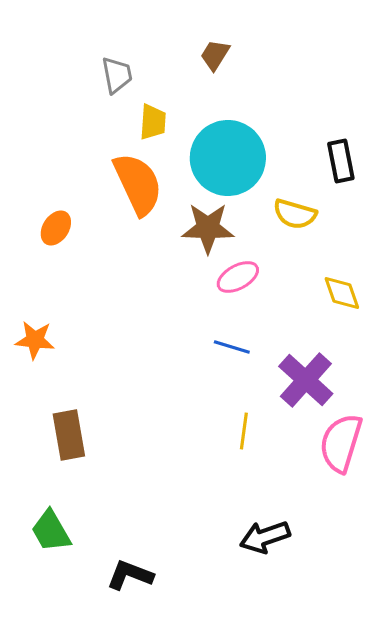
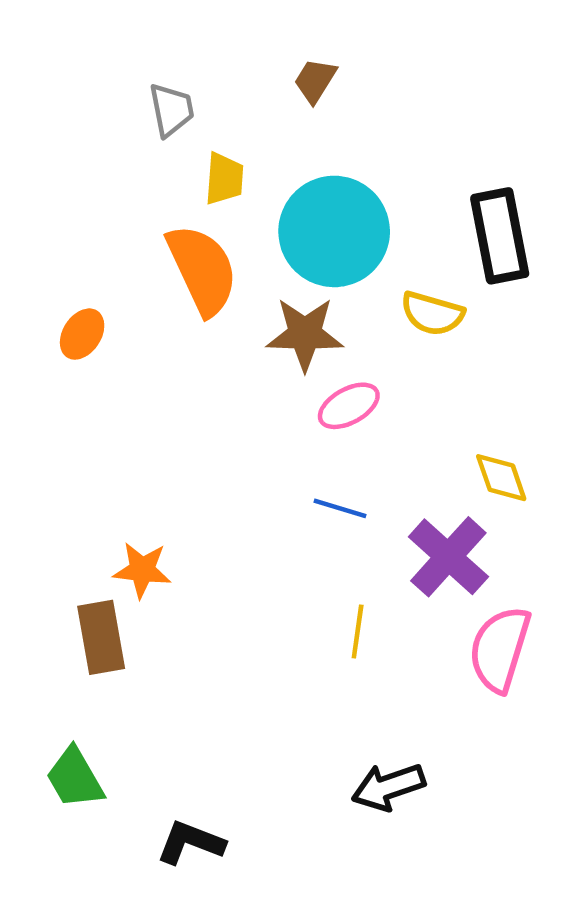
black rectangle: (341, 161) -> (500, 236), size x1.5
yellow diamond: (342, 293) -> (501, 478), moved
orange star: (35, 340) -> (142, 570), moved

